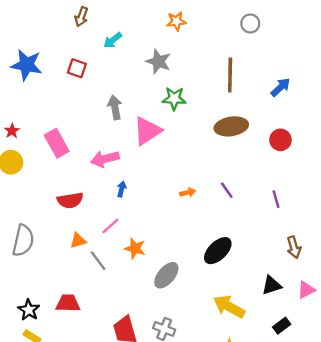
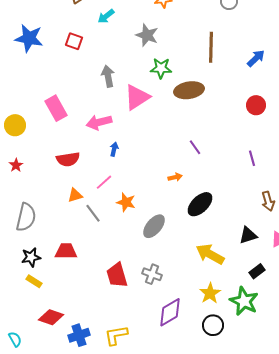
brown ellipse: (231, 126) -> (189, 90), moved
red star: (12, 131) -> (16, 165), moved
purple line: (227, 190) -> (195, 147), moved
orange arrow: (188, 192) -> (175, 177), moved
gray semicircle: (23, 241) -> (26, 217), moved
black star: (29, 310) -> (31, 257), turned 30

